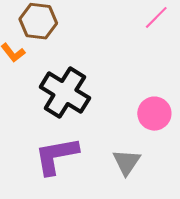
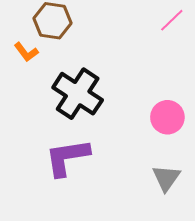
gray triangle: (127, 162) -> (166, 178), moved

